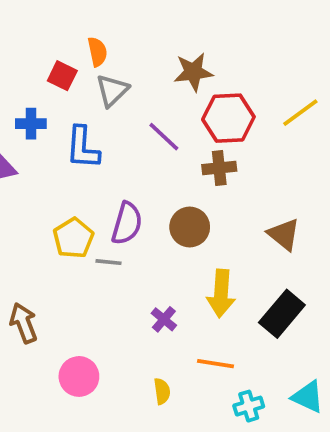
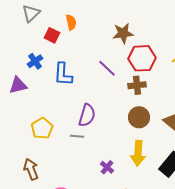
gray triangle: (112, 90) -> (31, 13), moved
blue cross: (31, 124) -> (35, 61), turned -35
brown circle: (190, 227) -> (139, 117), moved
yellow pentagon: (73, 238) -> (42, 128), moved

